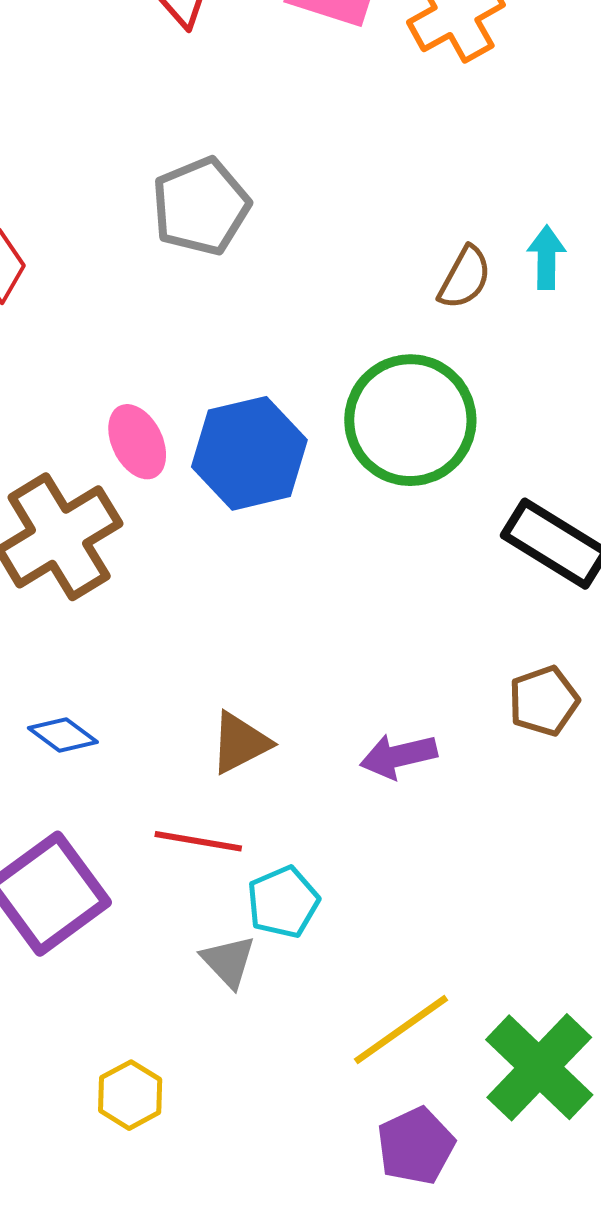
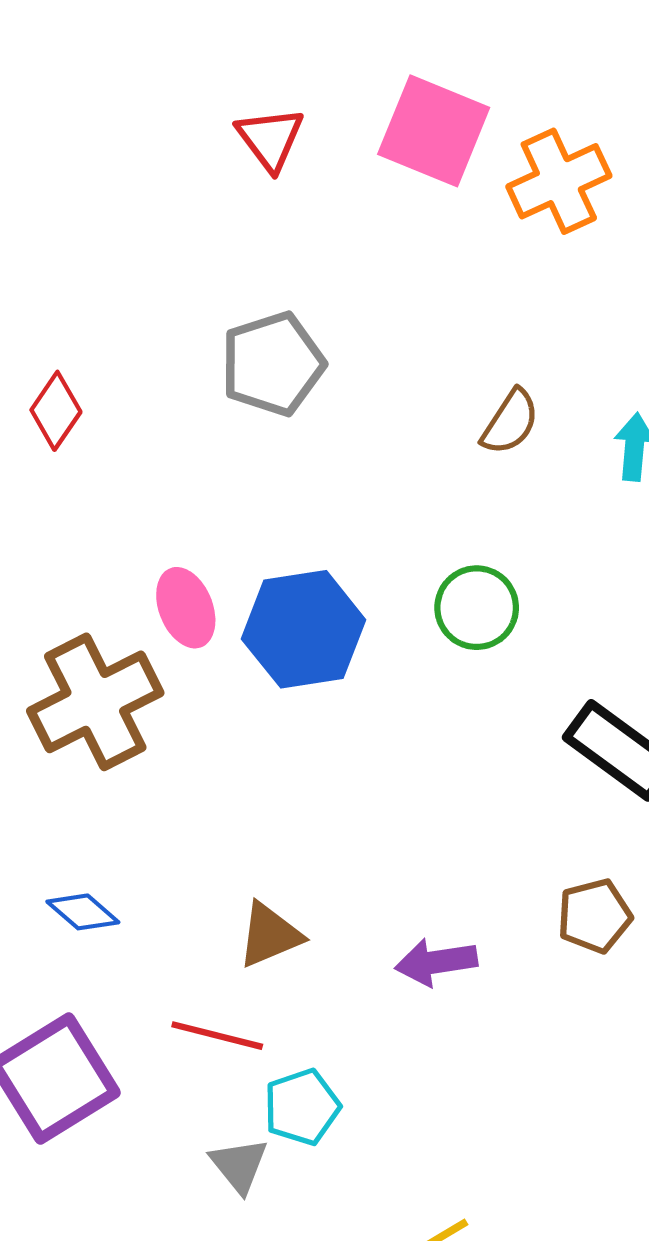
brown semicircle: (465, 278) -> (510, 422), moved
green circle: (410, 420) -> (477, 608), size x0.6

